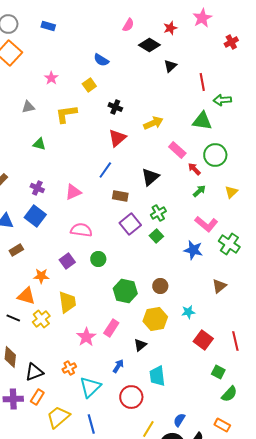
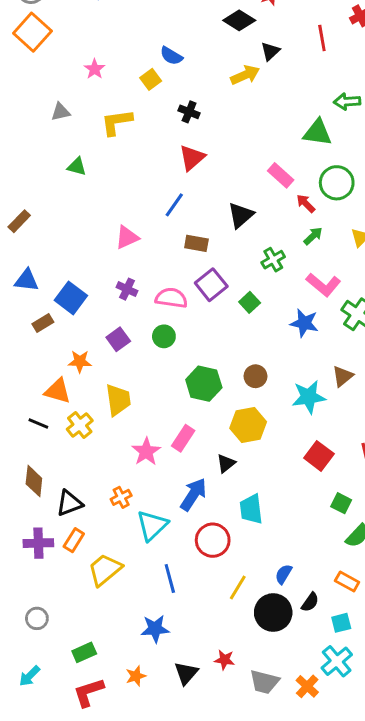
blue semicircle: (101, 60) -> (171, 56), moved
red line: (202, 82) -> (322, 38), moved
yellow arrow: (153, 123) -> (245, 75), moved
purple cross: (37, 188) -> (127, 289), moved
green cross: (158, 213) -> (273, 260), moved
blue square: (35, 216) -> (71, 298), moved
pink semicircle: (81, 230) -> (171, 298), moved
cyan star: (188, 312) -> (309, 397), moved, size x1.6
blue arrow: (118, 366) -> (193, 494), size x1.6
blue line: (91, 424) -> (170, 579), moved

